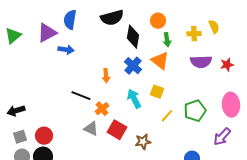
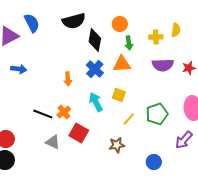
blue semicircle: (70, 20) -> (32, 23), turned 144
yellow semicircle: (214, 27) -> (176, 30), turned 32
blue arrow: (66, 50) -> (19, 69), moved
orange triangle: (160, 61) -> (122, 64), turned -42
black line: (81, 96) -> (43, 114), moved
gray triangle: (91, 129) -> (53, 142), moved
brown star: (143, 142) -> (117, 145), moved

